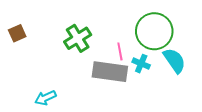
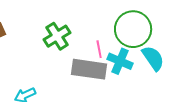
cyan cross: (141, 64) -> (120, 61), size x1.4

